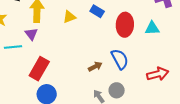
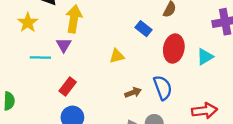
yellow triangle: (69, 17) -> (117, 56), moved
cyan triangle: (152, 28) -> (205, 57), turned -35
red rectangle: (39, 69) -> (68, 87), size x0.7

